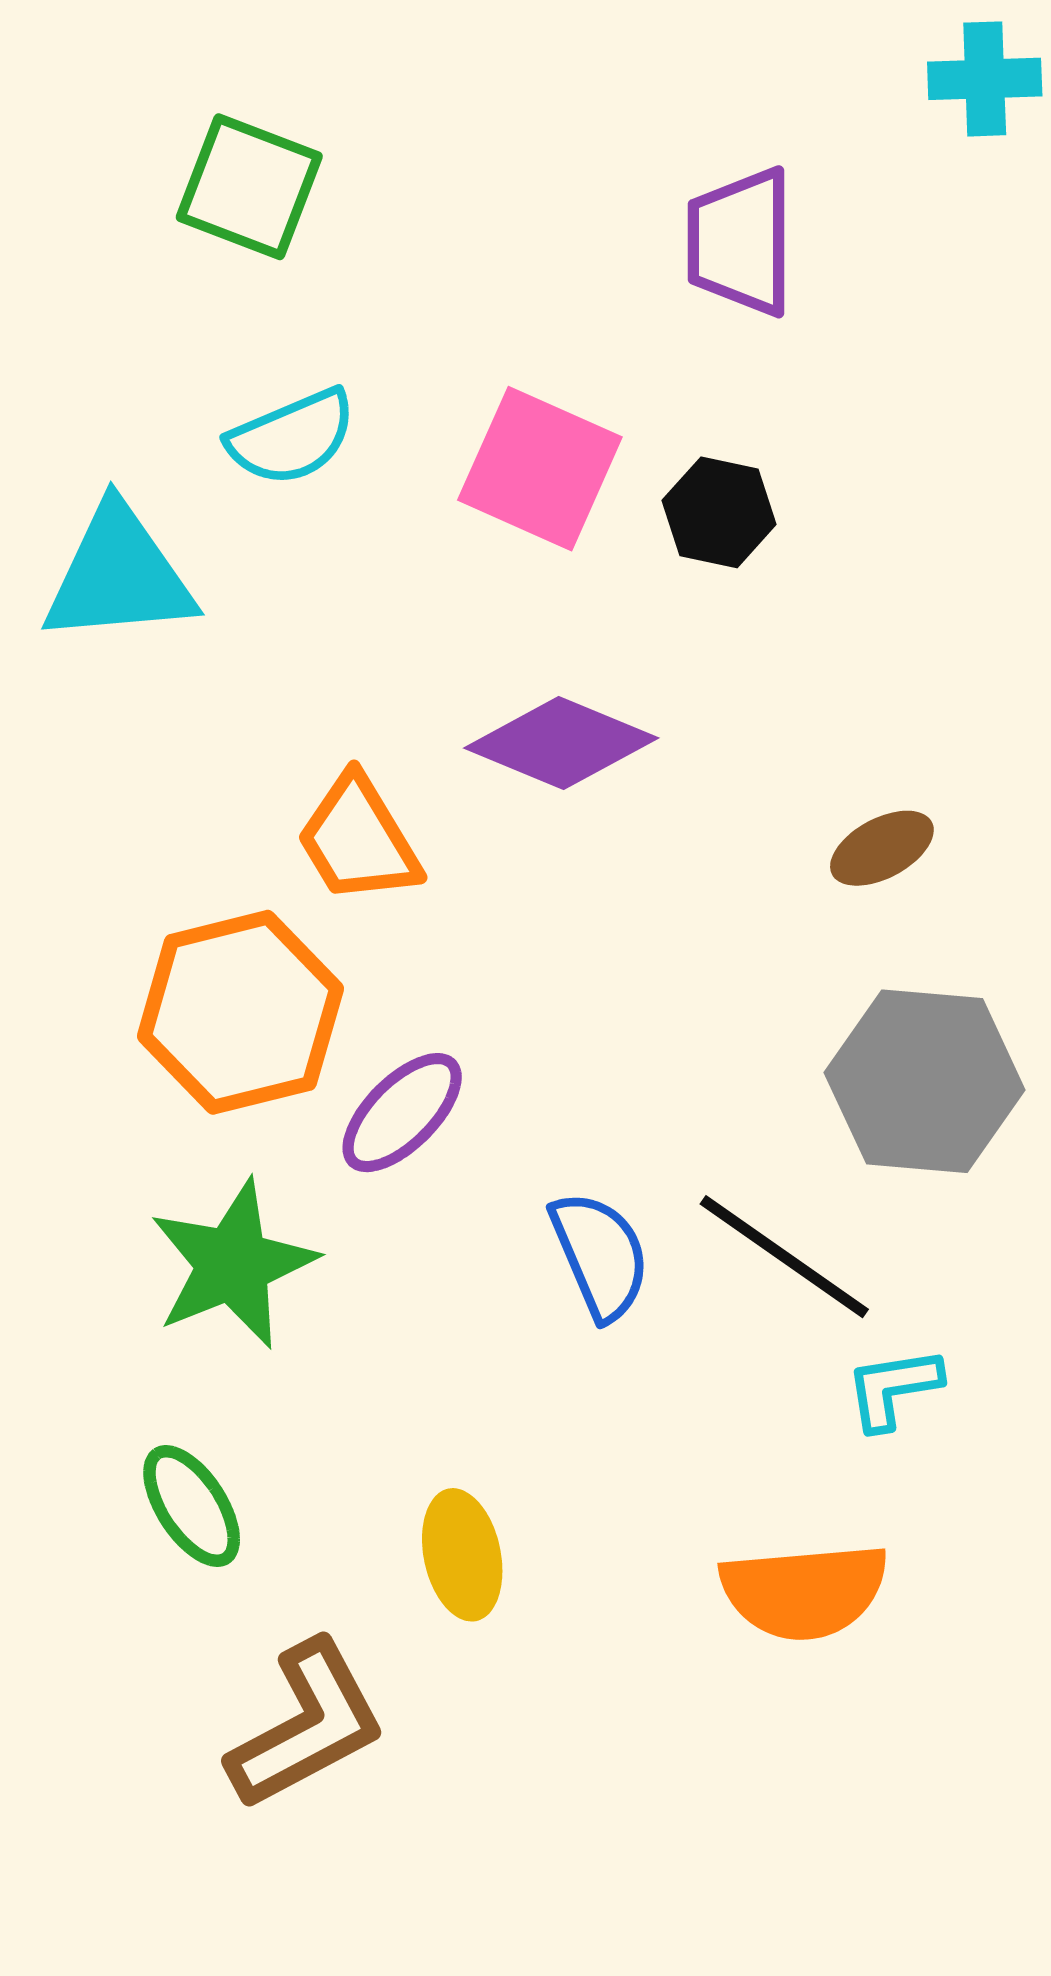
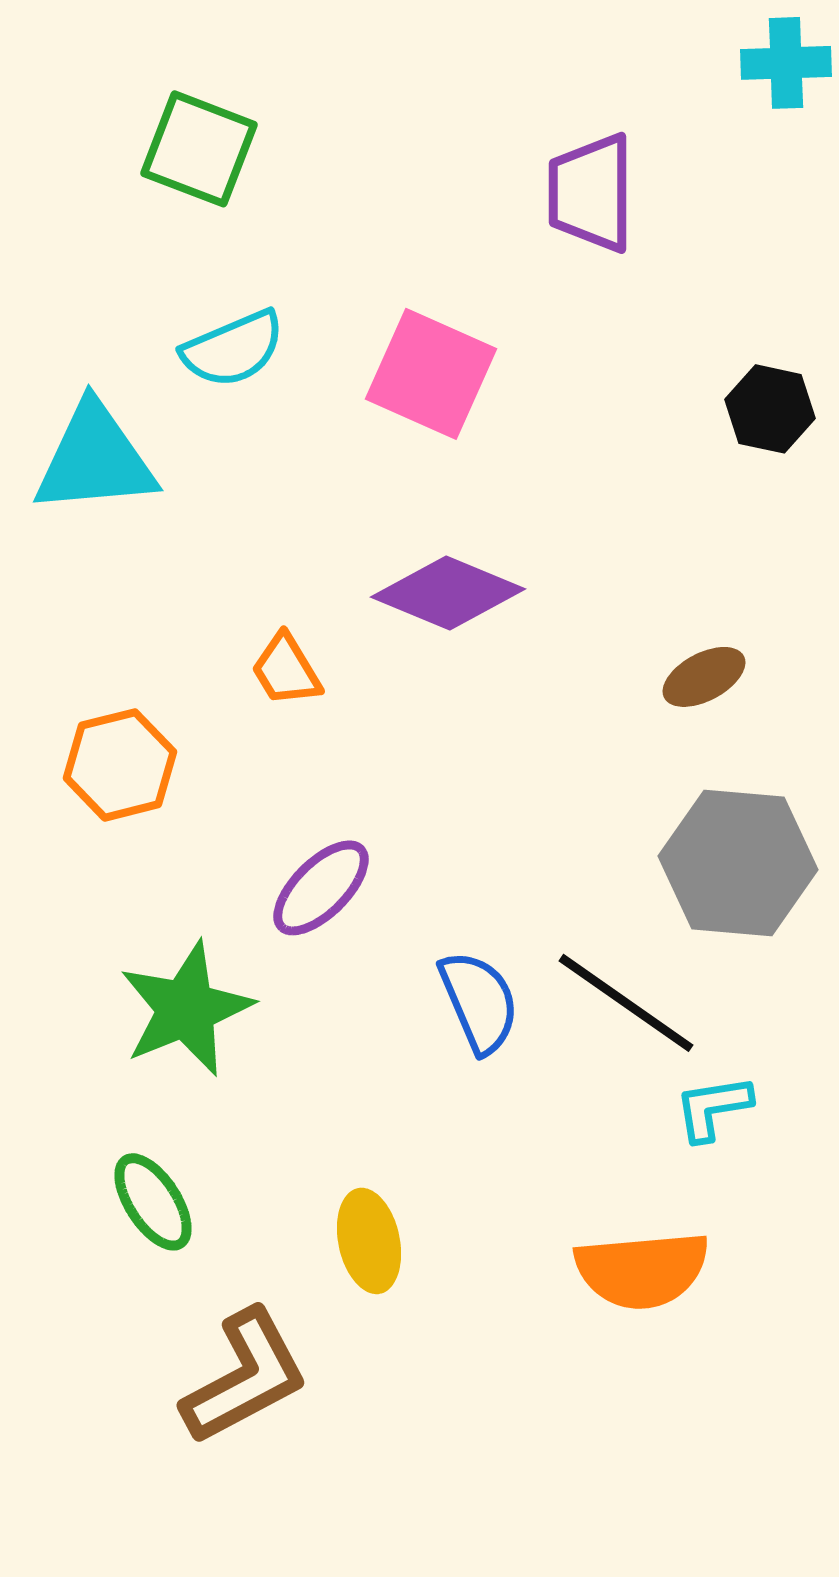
black hexagon: (719, 512) -> (770, 409), moved
orange trapezoid: (358, 839) -> (286, 670), size x0.7
orange hexagon: (240, 1012) -> (120, 765), moved, size x0.7

